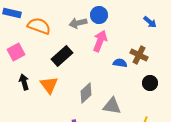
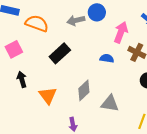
pink arrow: (100, 41) -> (121, 32), moved
blue semicircle: (120, 63) -> (107, 58), moved
orange triangle: (49, 85) -> (48, 95), moved

